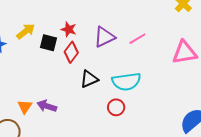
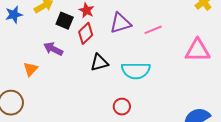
purple arrow: (47, 106) -> (53, 49), moved
orange triangle: (25, 107) -> (31, 69), moved
red circle: (116, 107) -> (122, 107), moved

